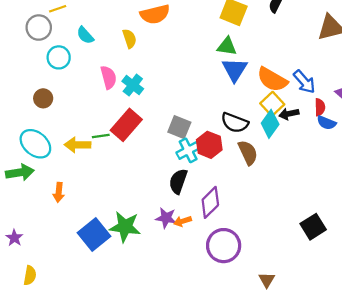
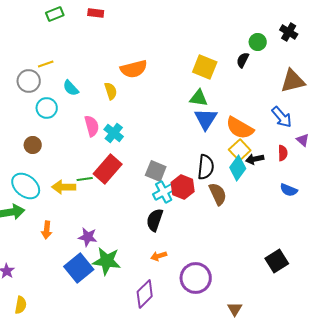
blue arrow: (304, 82) -> (282, 117), moved
black semicircle: (235, 123) -> (206, 167), turned -105
blue semicircle: (326, 123) -> (289, 190), moved
purple diamond: (210, 202) -> (145, 294), moved
purple star: (166, 218) -> (88, 237), moved

